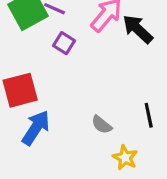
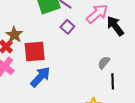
gray semicircle: (102, 125) -> (104, 63), moved, turned 80

